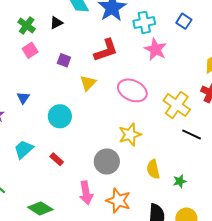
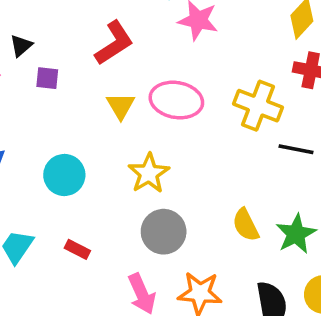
black triangle: (56, 23) -> (21, 46), moved
yellow triangle: (88, 83) -> (121, 106), moved
yellow star: (130, 135) -> (149, 173), moved
green star: (180, 181) -> (296, 234), size x1.6

